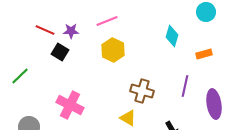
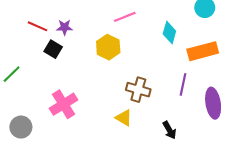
pink line: (107, 21) -> (125, 17), moved
orange rectangle: (204, 54) -> (203, 51), size x1.8
pink cross: (70, 105) -> (63, 104), turned 32

